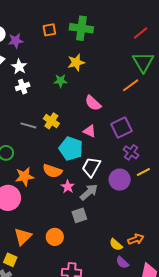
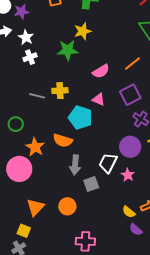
green star: (60, 81) -> (68, 50), size x1.5
orange line: (131, 85) -> (133, 63), moved
pink semicircle: (93, 103) -> (101, 71), turned -72
yellow cross: (51, 121) -> (60, 91), turned -35
white trapezoid: (91, 167) -> (108, 163), moved
orange star: (24, 177) -> (35, 147), turned -30
pink star: (68, 187) -> (128, 175), moved
gray arrow: (89, 192) -> (75, 165), moved, turned 138

